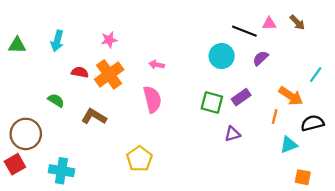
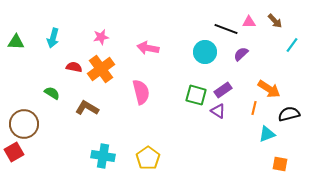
pink arrow: (157, 65) -> (148, 48), moved, size x1.5
cyan line: (316, 74) -> (292, 45), moved
purple triangle: (232, 134) -> (218, 111), moved, turned 49
yellow pentagon: (139, 159) -> (148, 158), moved
cyan cross: (61, 171) -> (103, 156), moved

